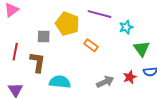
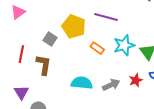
cyan star: (126, 27) -> (124, 45), moved, size x1.5
gray square: (44, 36) -> (50, 39), turned 32
cyan semicircle: (60, 82) -> (82, 83), moved

